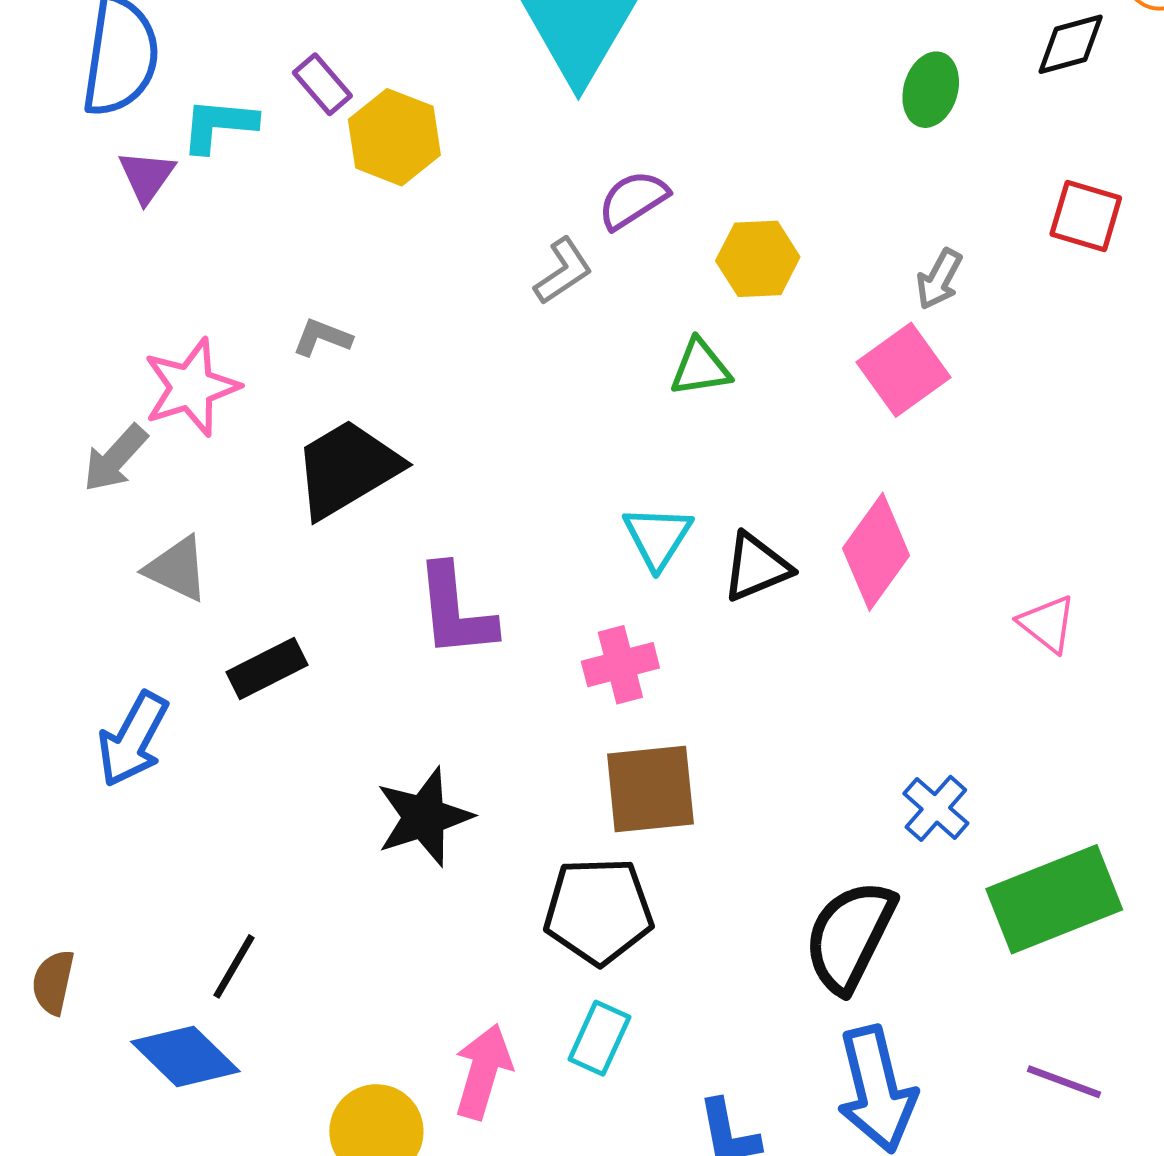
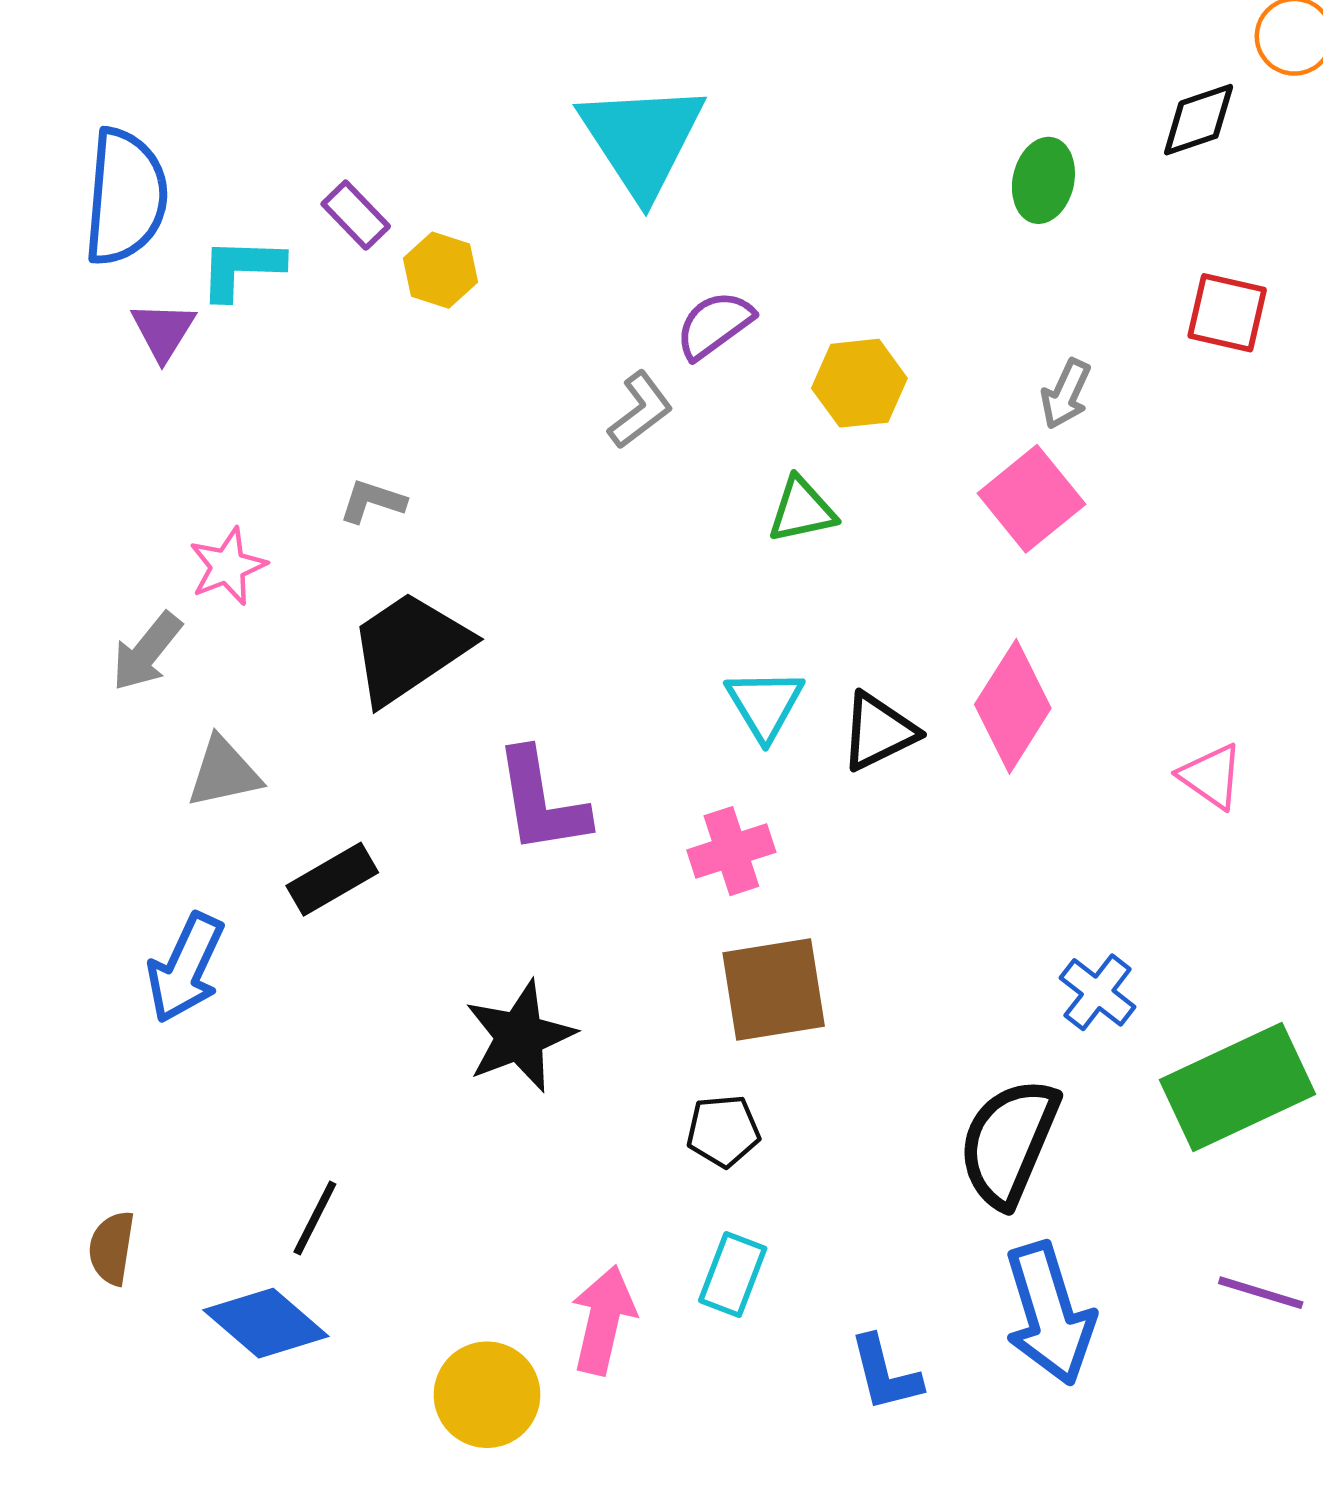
yellow hexagon: (394, 137) -> (441, 270), size x0.7
pink star: (191, 387) -> (228, 566), size x0.7
gray triangle: (177, 569) -> (224, 772), turned -34
black pentagon: (598, 911) -> (723, 1131), size x0.6

